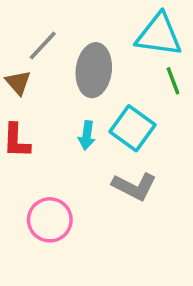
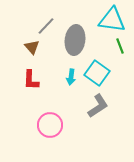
gray L-shape: (134, 186) -> (98, 106), turned -60

